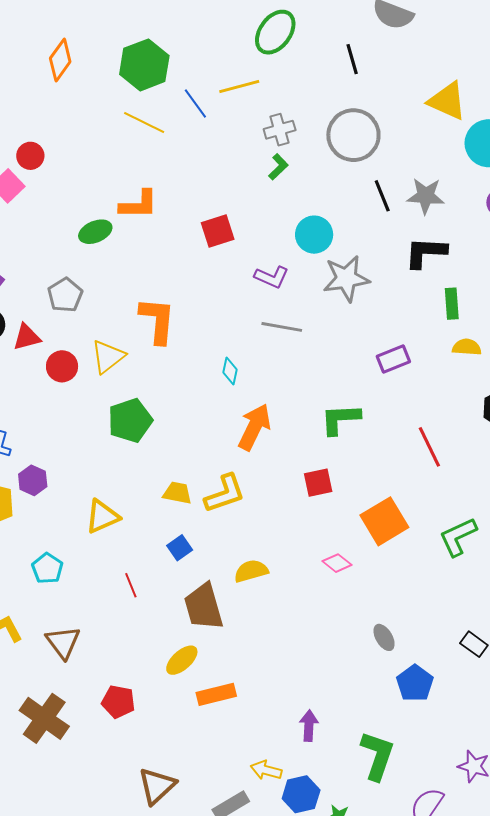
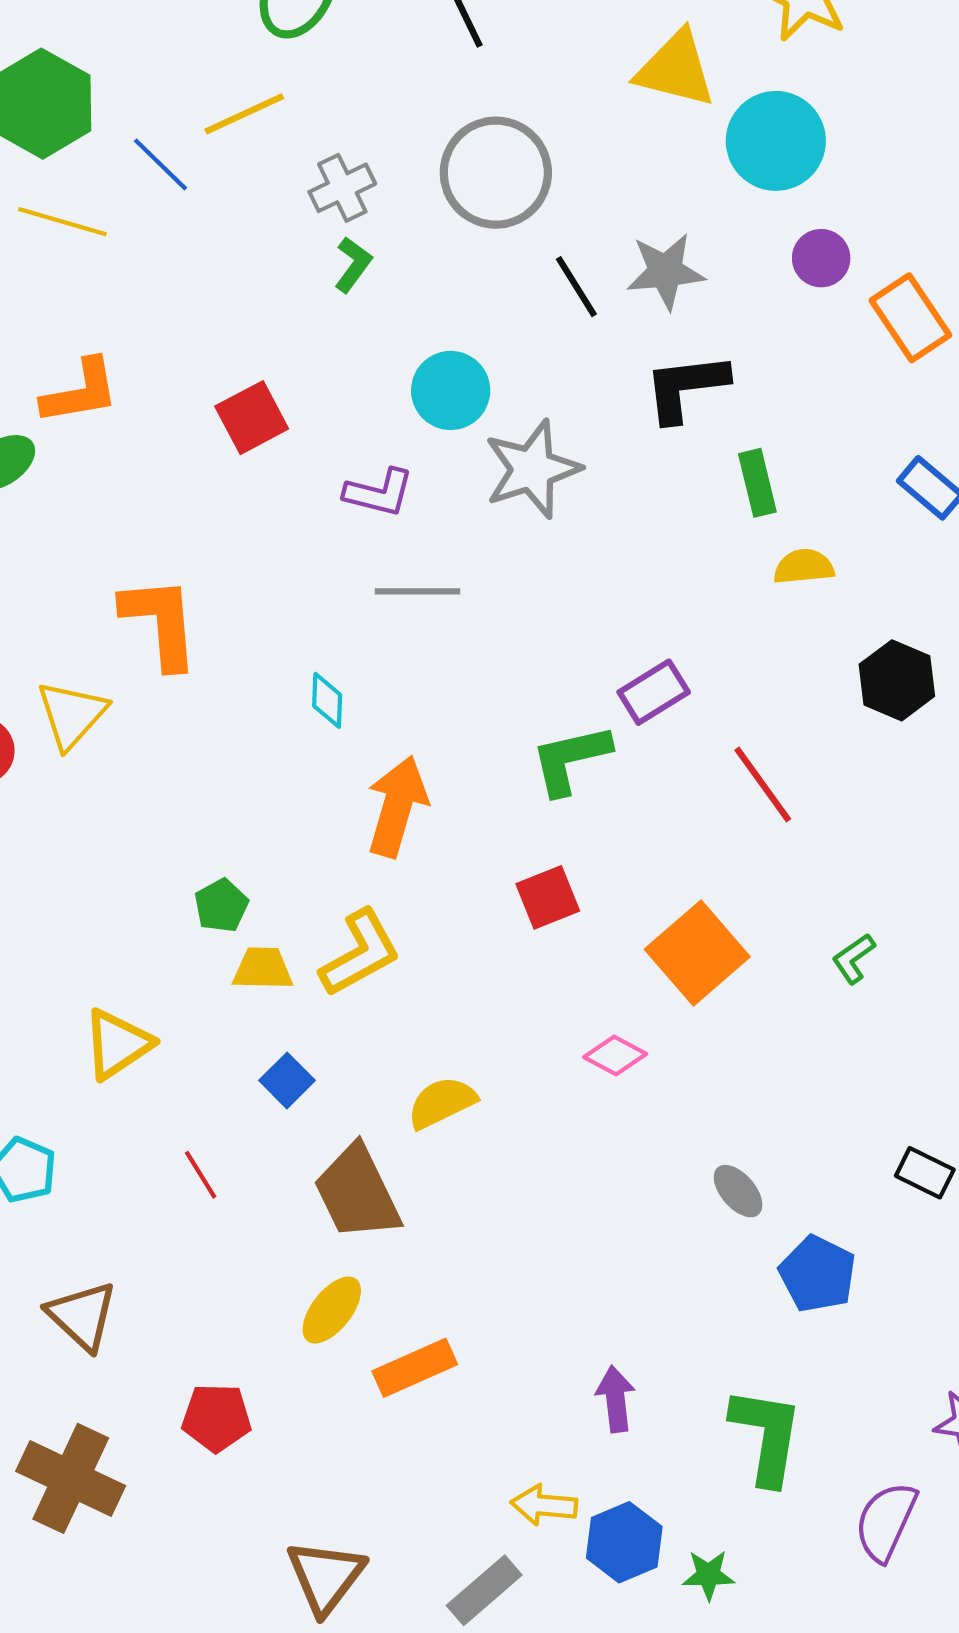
purple rectangle: (393, 359) -> (654, 692), moved
green pentagon: (130, 420) -> (221, 906), moved, size x0.6
green L-shape: (458, 537) -> (854, 959), size x0.6

